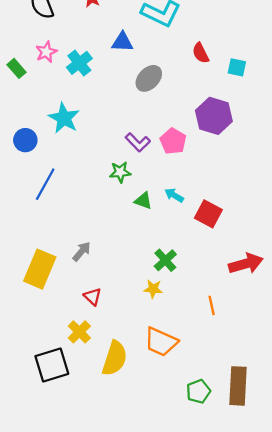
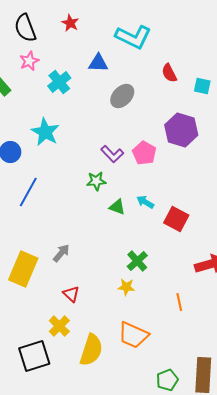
pink star: (46, 52) -> (29, 61), moved

